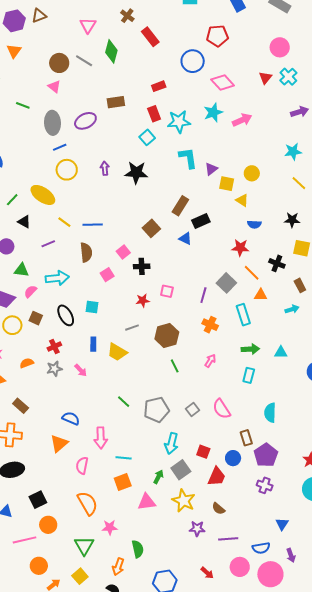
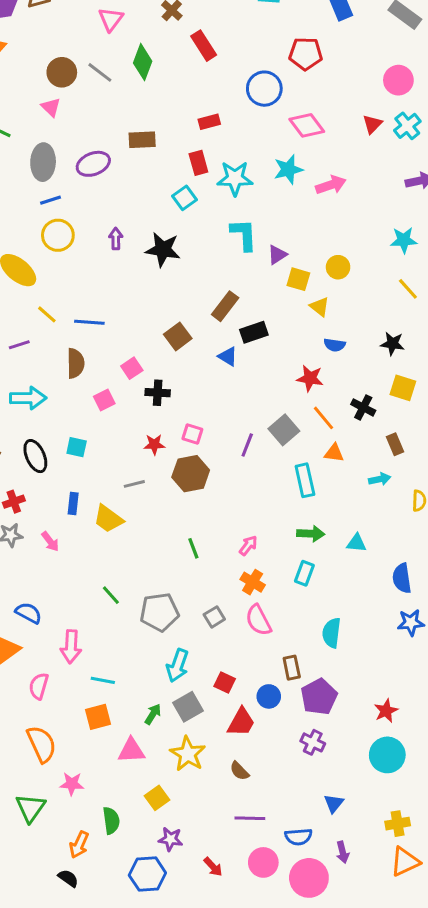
orange cross: (210, 325) -> (253, 582), moved
brown hexagon: (167, 335) -> (191, 474), moved
purple star: (197, 529) -> (171, 839), moved
yellow square: (80, 576) -> (157, 798), moved

